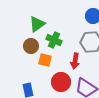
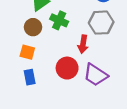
orange square: (45, 60) -> (27, 52), moved

